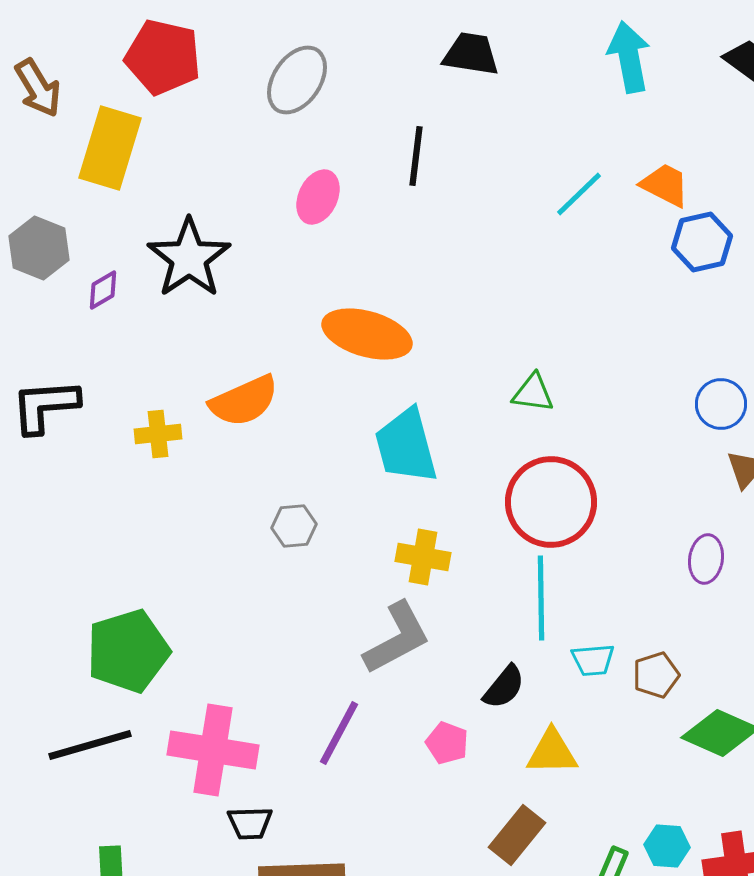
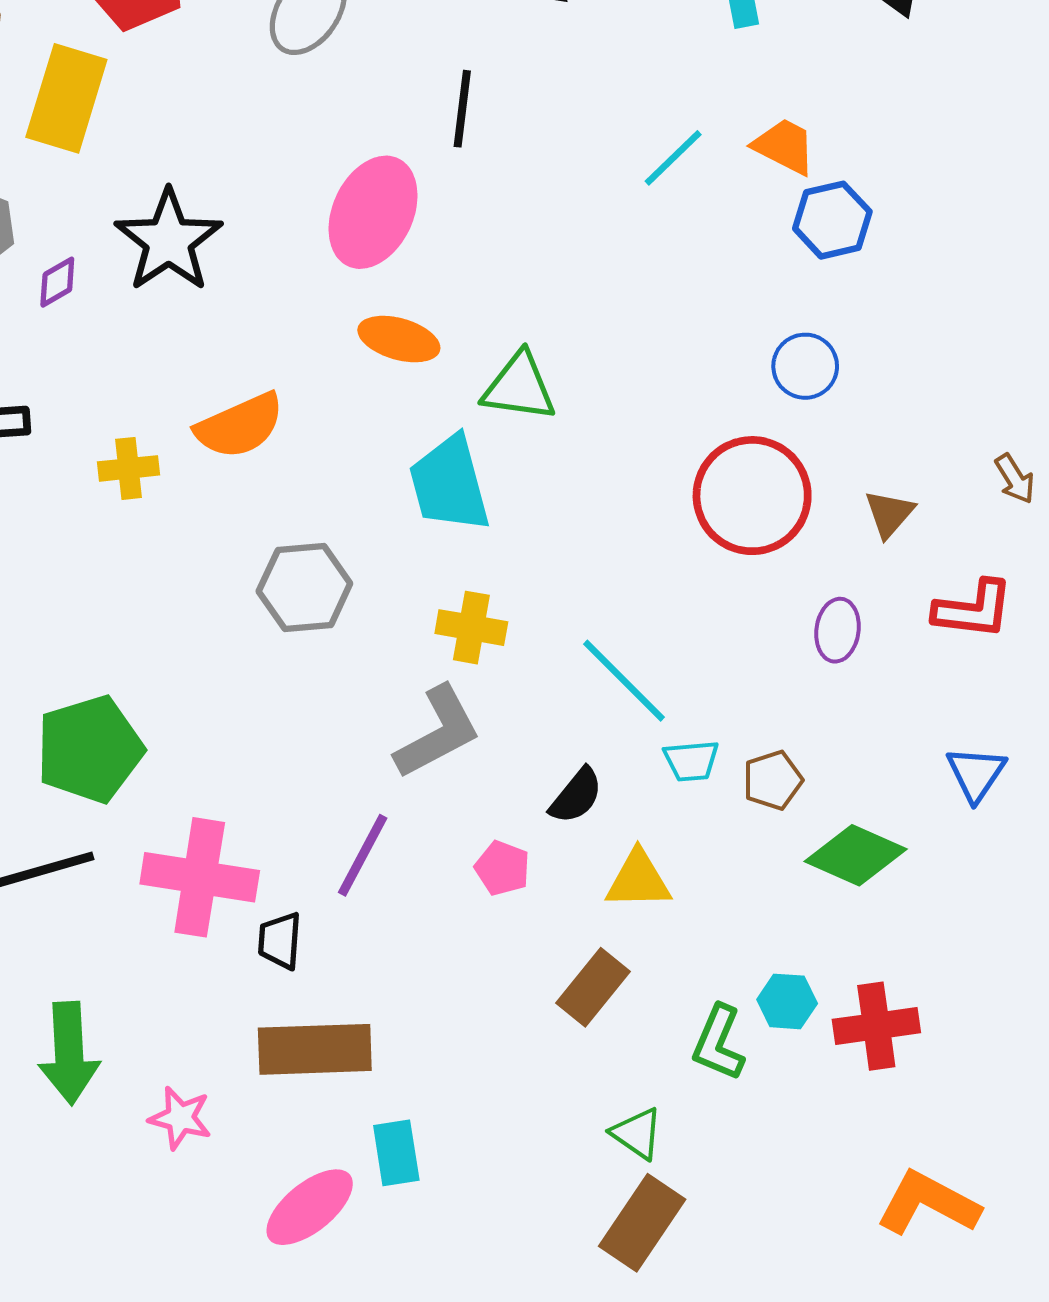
pink ellipse: (318, 197) -> (373, 212), moved, size x1.6
orange ellipse: (367, 334) -> (399, 339), size x0.7
green triangle: (533, 393) -> (519, 387), moved, size x1.4
blue circle: (721, 404) -> (805, 366), moved
red circle: (551, 502) -> (752, 496), moved
gray hexagon: (294, 526) -> (304, 587), size x1.6
cyan line: (541, 598) -> (624, 681), turned -44
black trapezoid: (250, 823) -> (280, 941), moved, turned 96

